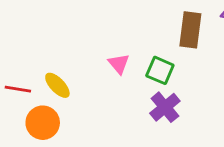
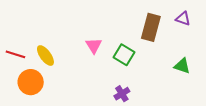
purple cross: (165, 107) -> (122, 94), moved, size x0.7

